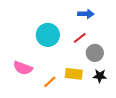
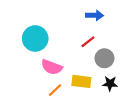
cyan circle: (48, 35) -> (35, 38), moved
pink semicircle: (23, 68) -> (52, 67), moved

